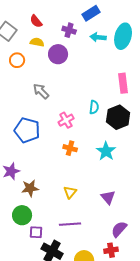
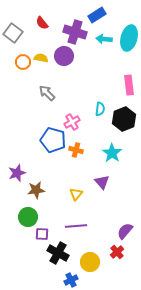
purple cross: (69, 30) -> (75, 32), size x1.6
yellow semicircle: (37, 42) -> (41, 58), moved
blue pentagon: (27, 130) -> (53, 140), moved
purple triangle: (108, 197) -> (102, 182), moved
red cross: (111, 250) -> (117, 252), turned -32

